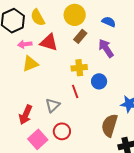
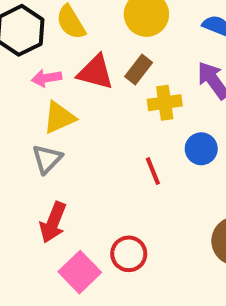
brown rectangle: (80, 36) -> (139, 69), moved
yellow cross: (79, 68) -> (165, 103), moved
gray triangle: (53, 105) -> (47, 159), moved

